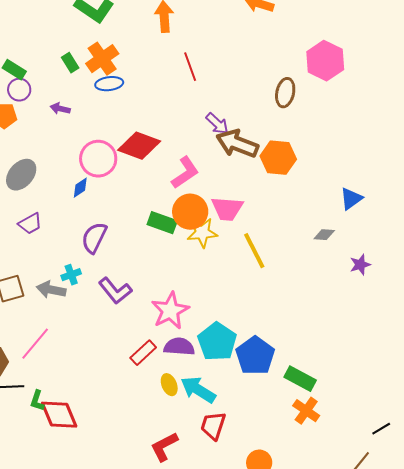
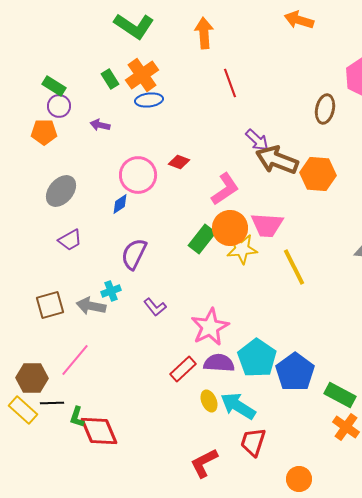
red diamond: (139, 146) -> (179, 162), size x0.5
green rectangle: (162, 223) -> (202, 239), turned -72
purple L-shape: (115, 291) -> (155, 307), size x0.7

